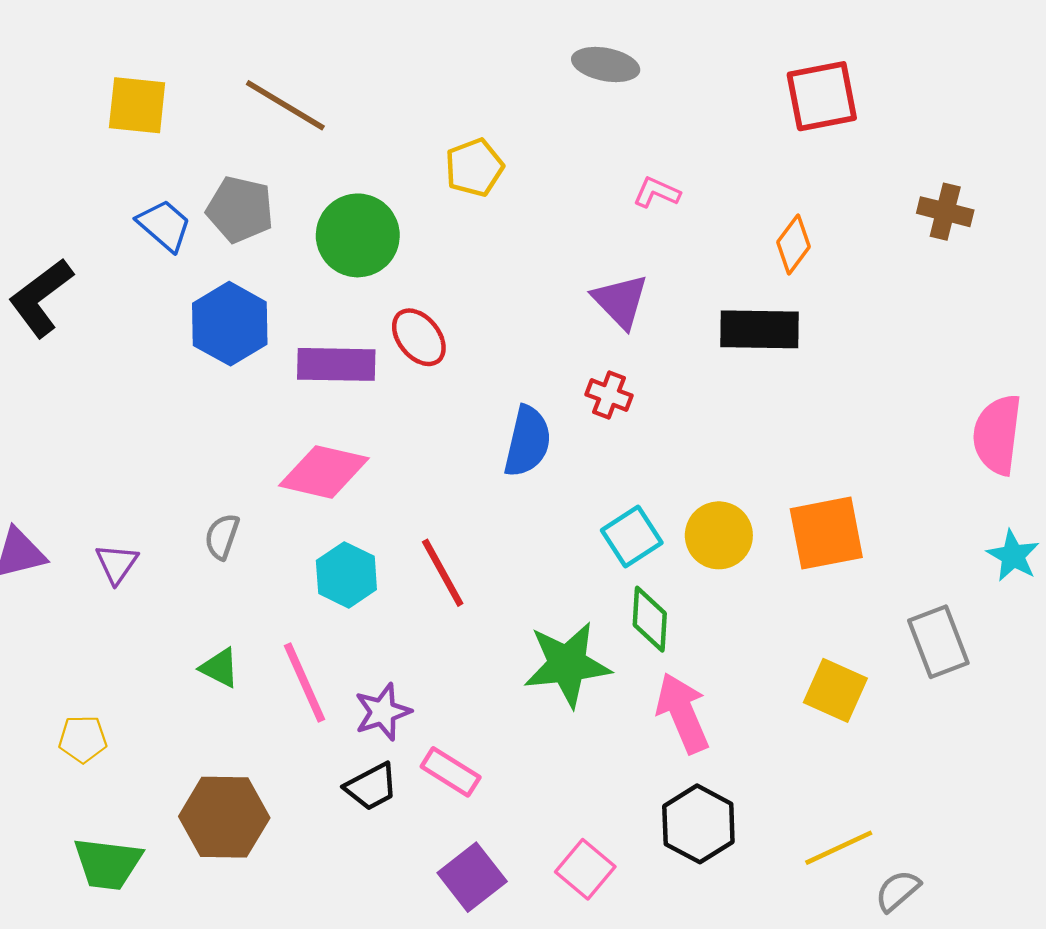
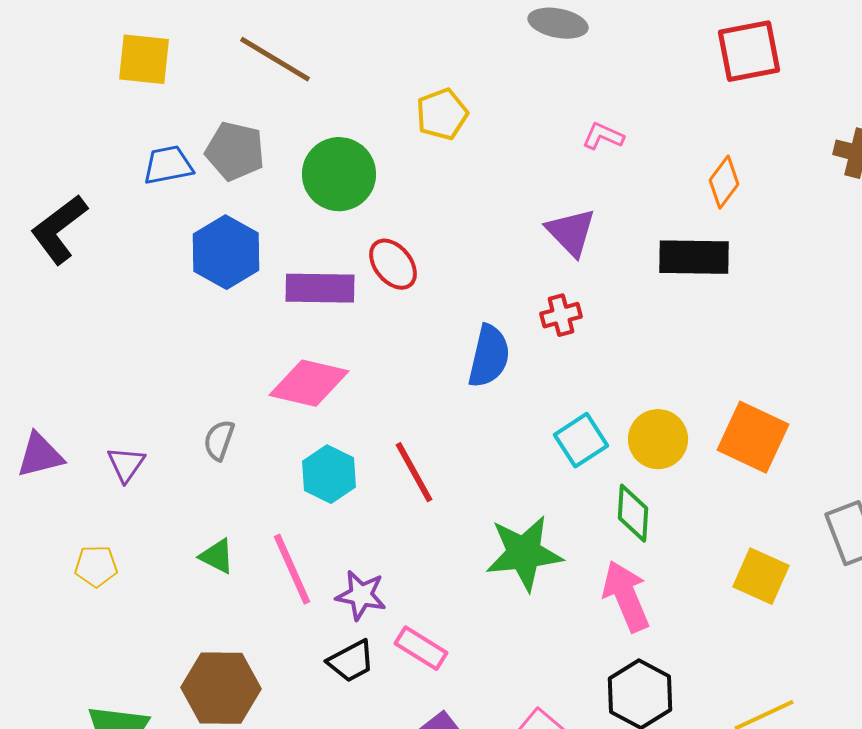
blue trapezoid: (164, 225) -> (168, 165), turned -52
red cross: (609, 395) -> (561, 315), turned -36
orange square: (826, 533) -> (753, 437), turned 36
green diamond: (650, 619) -> (633, 513), moved
purple star: (383, 712) -> (361, 595), turned 30
yellow pentagon: (83, 739) -> (96, 566), moved

